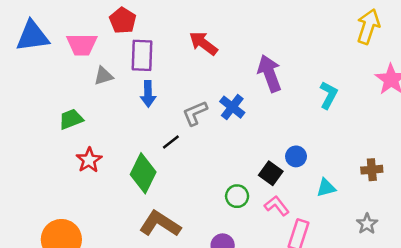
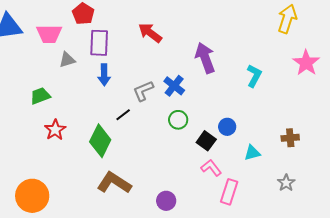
green circle: (237, 196) -> (178, 120), moved

